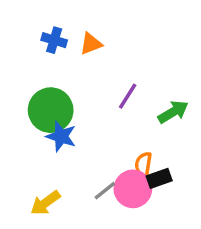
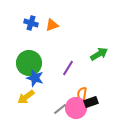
purple line: (128, 96) -> (68, 68), moved
green arrow: (173, 112) -> (99, 54), moved
yellow arrow: (45, 203) -> (26, 97), moved

